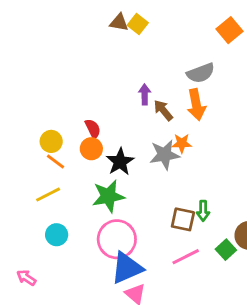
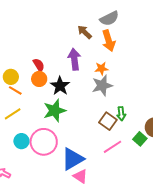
purple arrow: (145, 94) -> (74, 59), moved, size x1.5
brown arrow: (163, 110) -> (85, 32), moved
gray star: (165, 155) -> (102, 86), moved
brown square: (183, 219) -> (108, 121), turned 30
pink circle: (117, 239) -> (44, 142), moved

